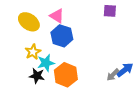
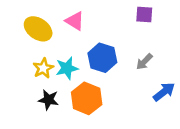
blue hexagon: (62, 36) -> (102, 58), moved
cyan star: (46, 63) -> (67, 68), moved
gray arrow: (113, 75) -> (144, 62), moved

